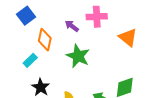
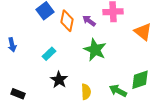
orange diamond: (45, 40) -> (67, 21), moved

